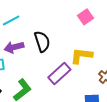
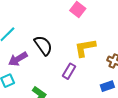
purple rectangle: (59, 74) -> (69, 71), size x0.7

